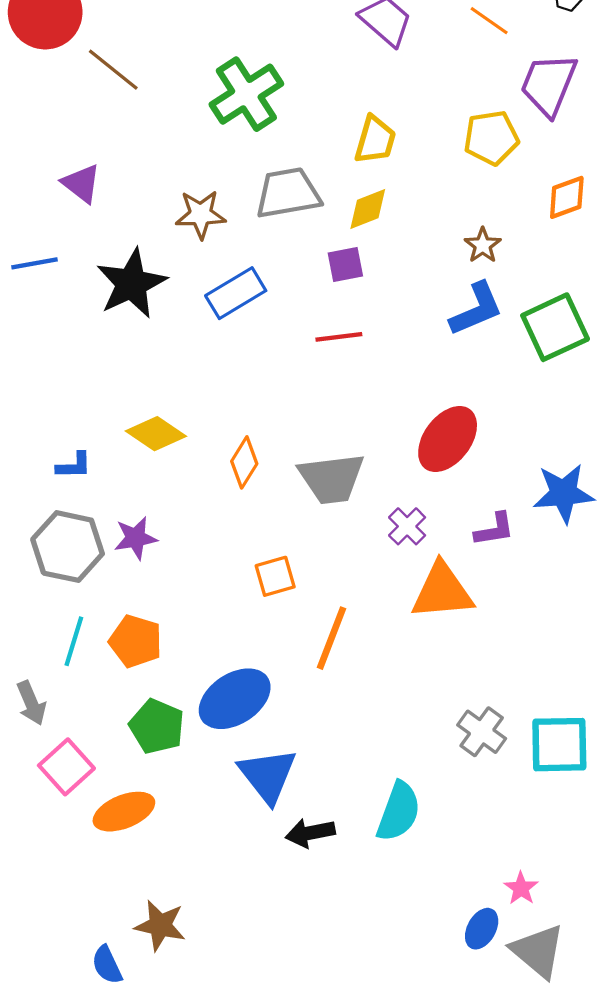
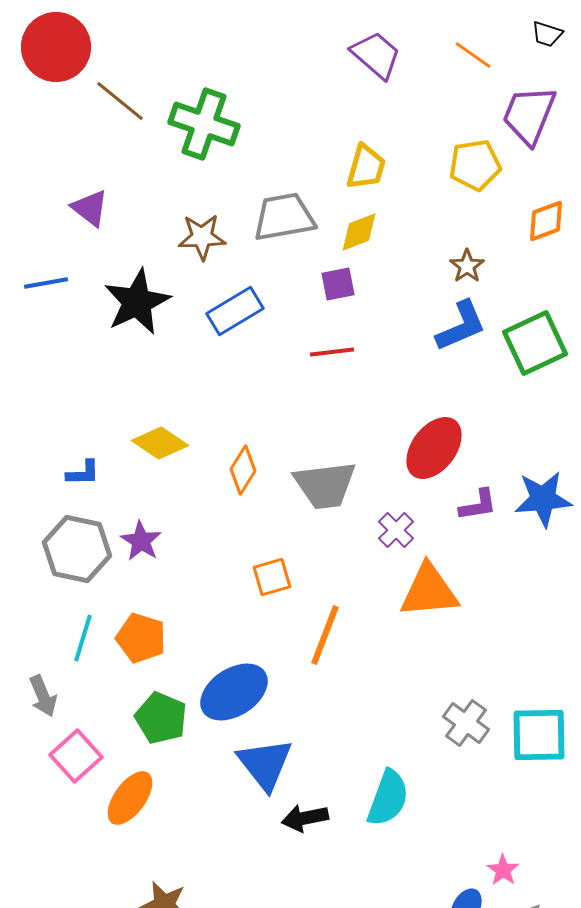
green cross: (246, 94) -> (204, 124), moved, turned -38
purple L-shape: (494, 529) -> (478, 505), moved
purple star: (136, 538) -> (141, 541), turned -30
orange ellipse: (124, 812) -> (130, 798), turned -32

